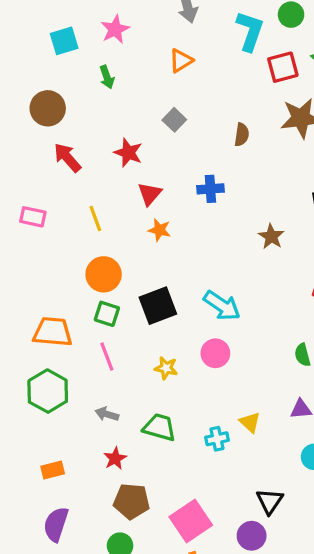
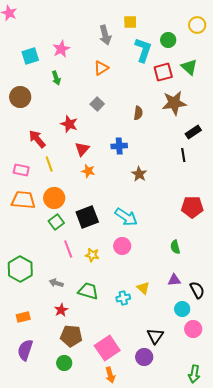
red arrow: (67, 158) -> (37, 139), moved
pink rectangle: (33, 217) -> (21, 170), moved
brown star: (271, 237) -> (139, 174), moved
green square: (107, 314) -> (56, 222), turned 35
orange trapezoid: (53, 332) -> (23, 200), moved
pink line: (107, 357) -> (68, 249), moved

